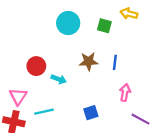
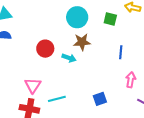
brown star: (89, 61) -> (82, 42), moved
red circle: (36, 66) -> (45, 49), moved
cyan arrow: (59, 79) -> (69, 58), moved

